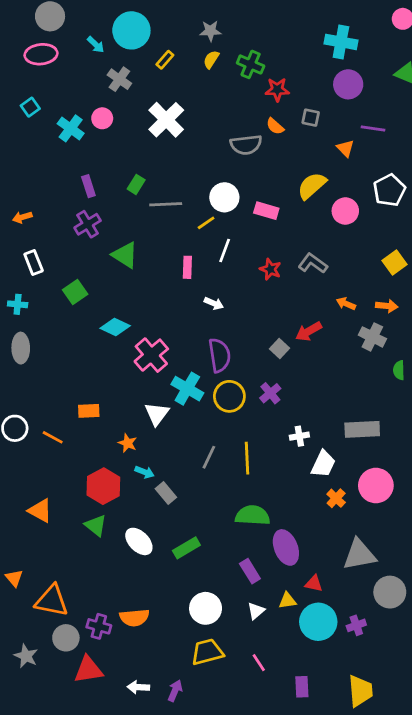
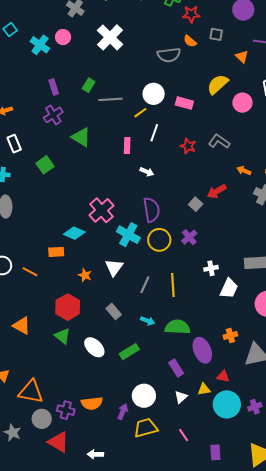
cyan diamond: (115, 327) -> (74, 233), moved
white triangle: (157, 414) -> (114, 267), moved
cyan arrow: (145, 472) -> (148, 321), moved
orange cross: (336, 498) -> (230, 335), moved, turned 32
red triangle: (88, 670) -> (58, 442), turned 40
purple arrow: (175, 691) -> (123, 412), moved

